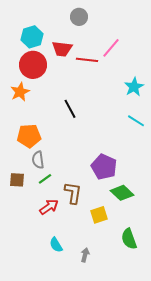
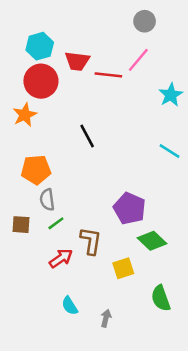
gray circle: (79, 17) -> (145, 21), moved
cyan star: (134, 87) -> (171, 95), moved

